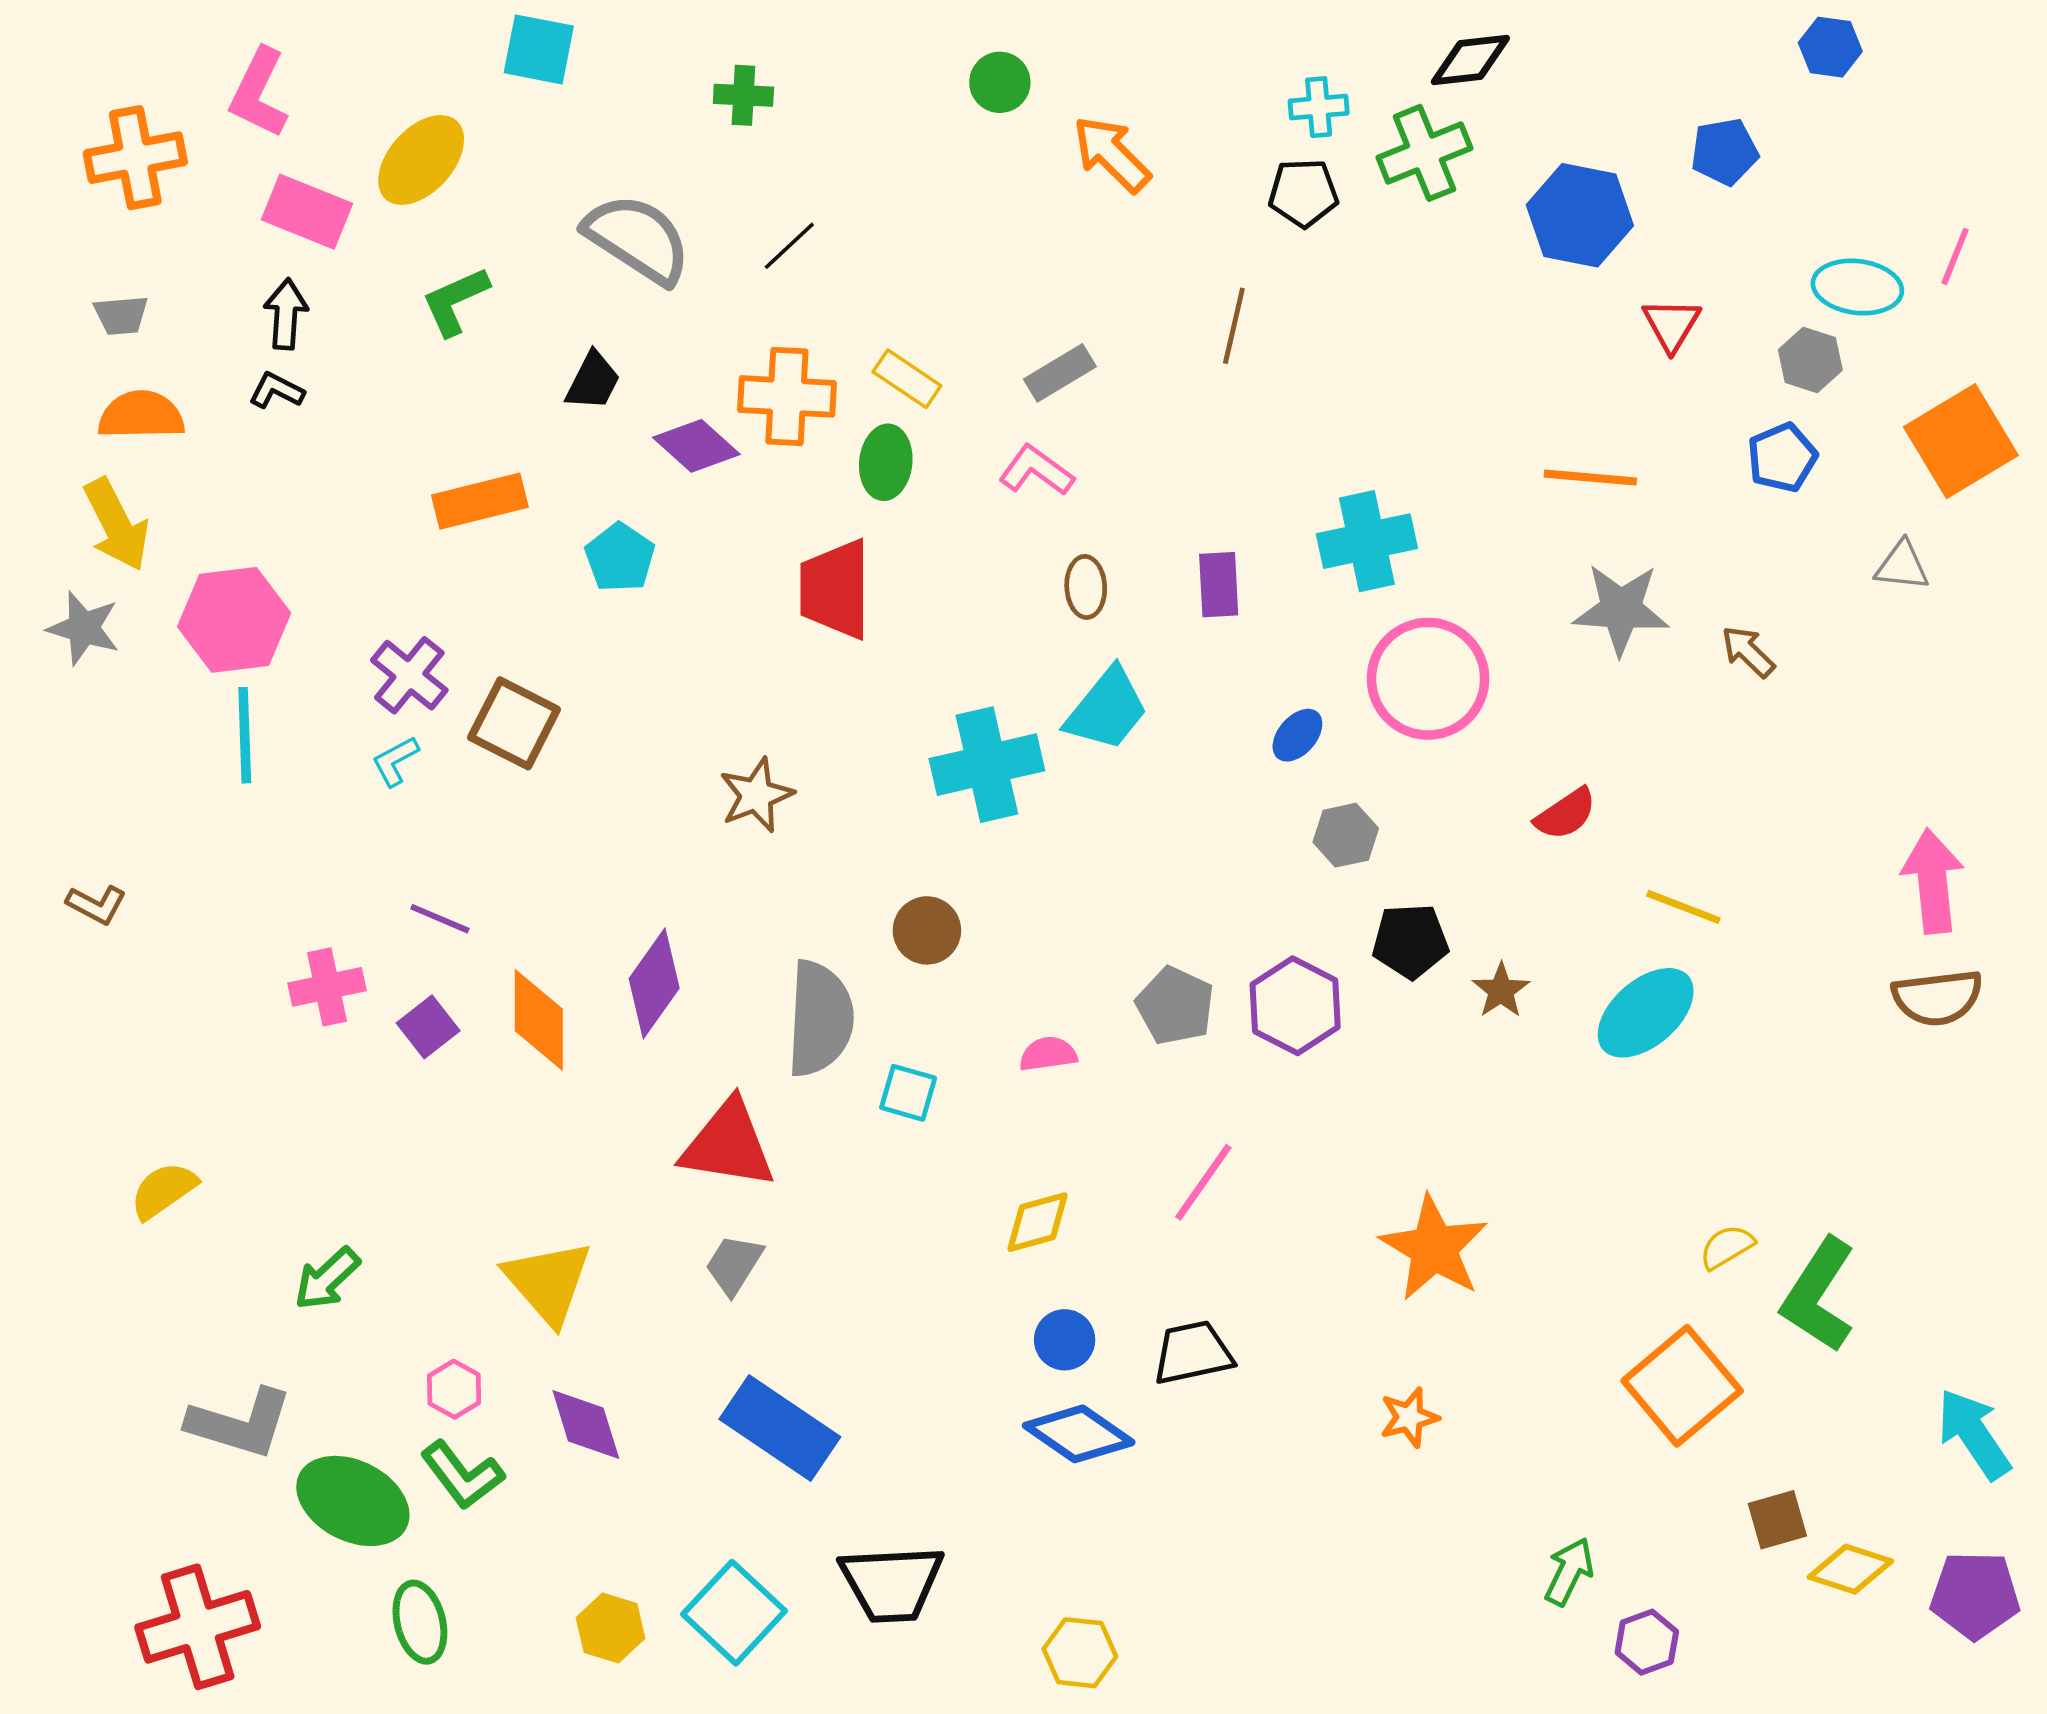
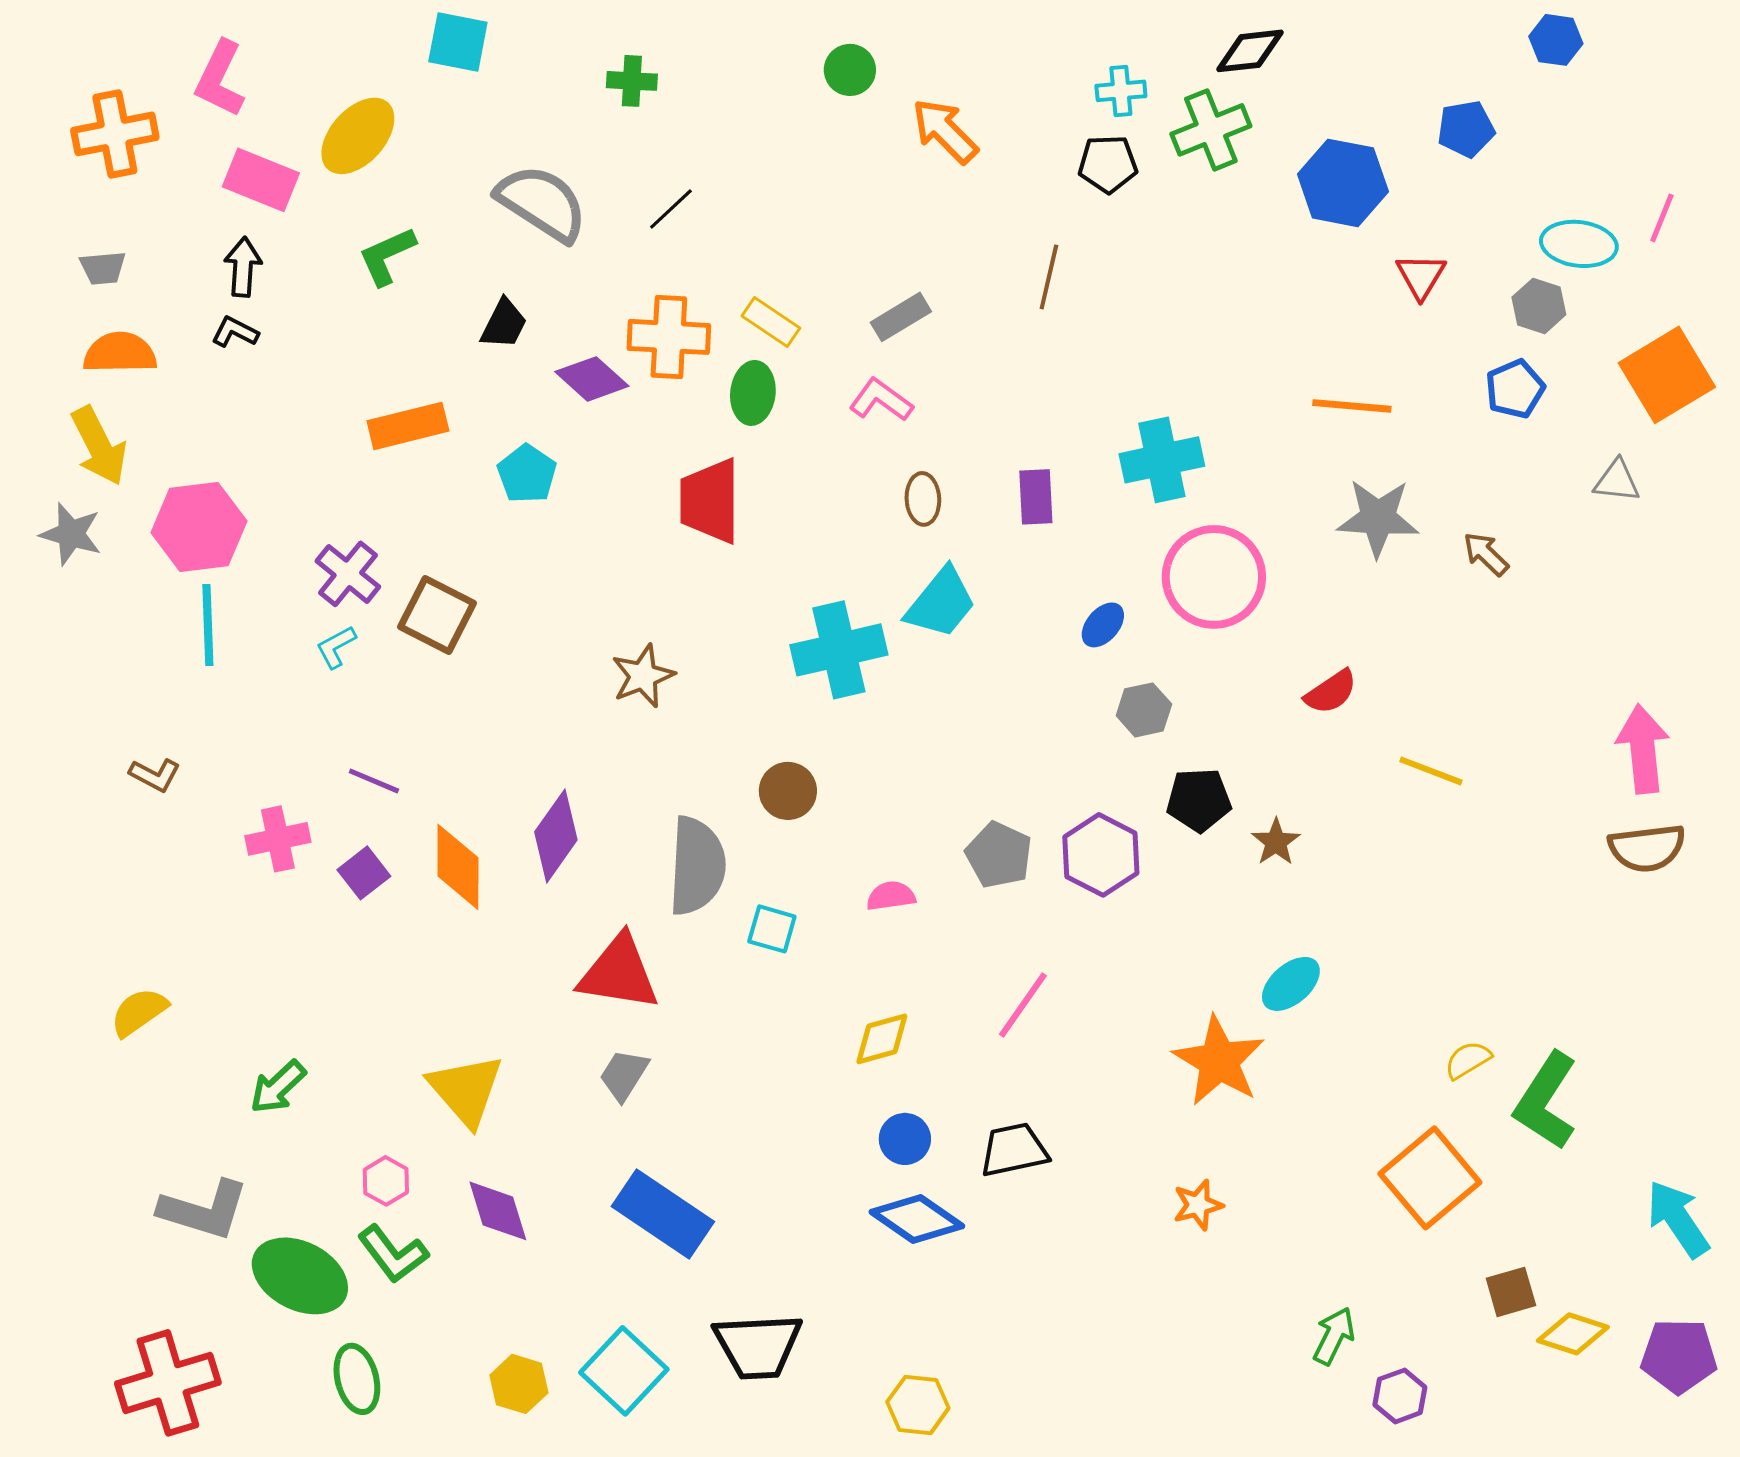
brown L-shape: (96, 905) -> (155, 775), moved
cyan ellipse: (1646, 1013) -> (1291, 984), moved, size x0.7

